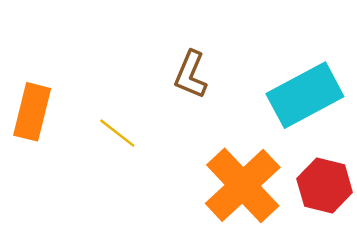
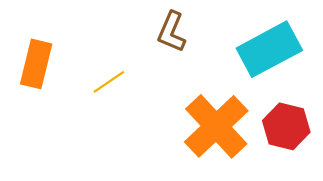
yellow line: (117, 133) -> (109, 82), turned -72

